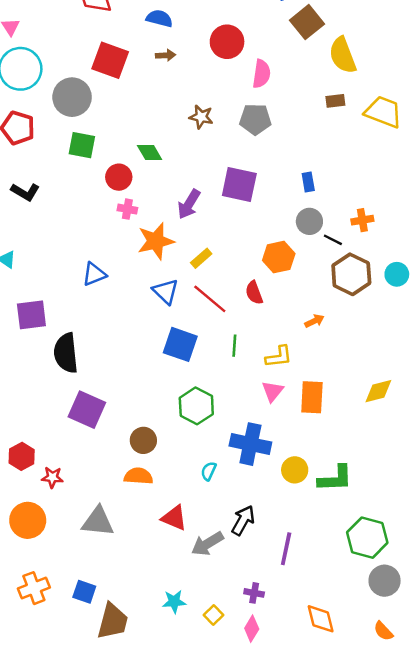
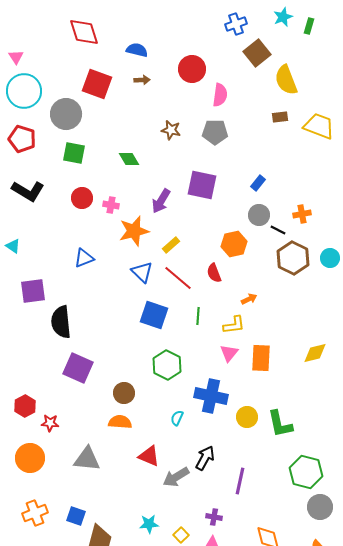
red circle: (119, 177) -> (82, 198), moved
blue rectangle: (308, 182) -> (258, 183), turned 49
black L-shape: (25, 192) -> (28, 191), size x1.4
orange arrow: (314, 321) -> (249, 299), moved
green L-shape: (335, 479) -> (280, 424), turned 80

